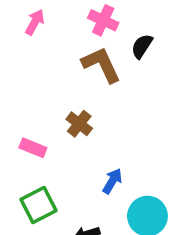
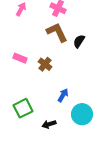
black semicircle: (142, 46) -> (79, 41), moved
pink rectangle: (33, 148) -> (20, 58), moved

